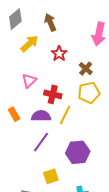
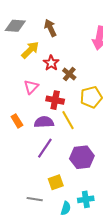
gray diamond: (15, 19) -> (15, 26), turned 45
red star: (59, 54) -> (51, 63), moved
brown cross: (86, 69) -> (69, 74), moved
yellow line: (65, 115) -> (68, 120), turned -54

